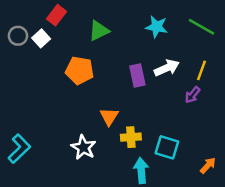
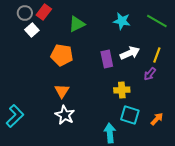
gray circle: (18, 36) -> (25, 13), moved
orange triangle: (109, 117) -> (62, 91), moved
yellow cross: (131, 137) -> (122, 90), moved
orange arrow: (208, 165) -> (157, 119), moved

